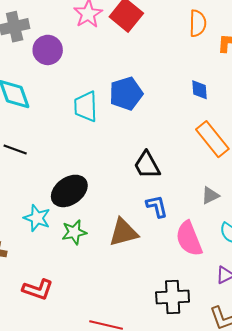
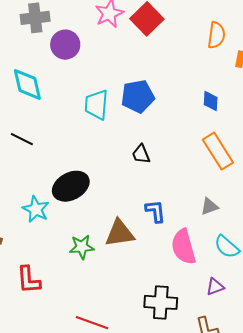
black trapezoid: (147, 165) -> (141, 154), moved, size x0.7
green star: (74, 232) -> (82, 247), moved
red L-shape: (38, 289) -> (29, 280), turned 60

